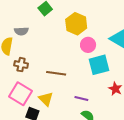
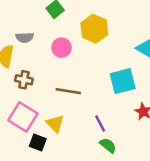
pink circle: (88, 45) -> (62, 48), moved
purple line: (81, 99) -> (100, 123), turned 48

